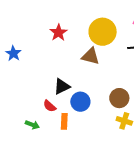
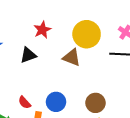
black triangle: (62, 86) -> (28, 55), moved

